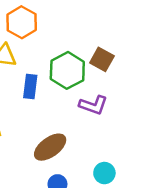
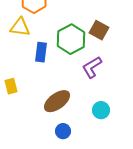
purple L-shape: (93, 105) -> (92, 67), turned 130
cyan circle: (104, 173) -> (101, 110), moved

